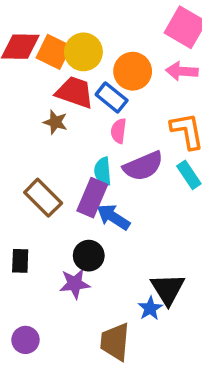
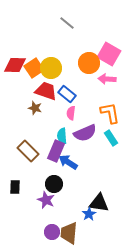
orange square: (54, 52) -> (34, 68), turned 30
orange circle: (133, 71) -> (89, 63), moved
purple star: (75, 284) -> (46, 200), turned 30
black triangle: (168, 289) -> (99, 203), turned -50
purple circle: (25, 340) -> (52, 232), moved

